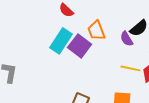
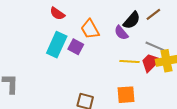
purple square: (80, 46) -> (76, 47), size x0.7

